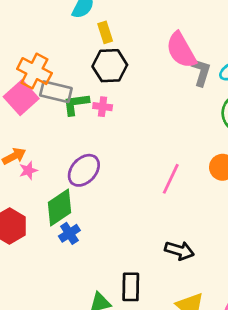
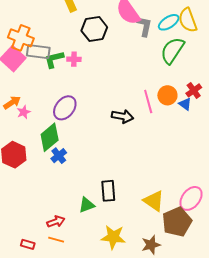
black hexagon: (110, 66) -> (94, 29), moved
pink line: (171, 179) -> (148, 101), moved, turned -35
black arrow: (179, 250) -> (123, 116), moved

